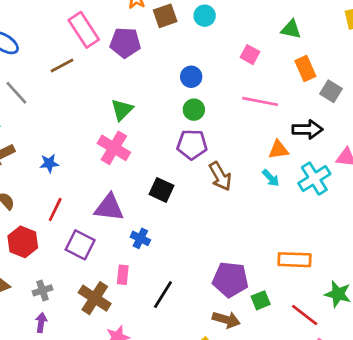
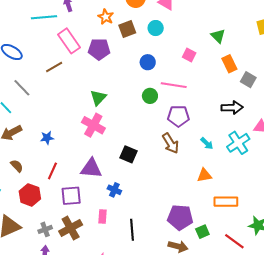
green triangle: (291, 29) -> (218, 36), turned 35
blue circle: (191, 77) -> (148, 62), moved
pink line: (260, 101) -> (174, 85), moved
purple pentagon: (192, 145) -> (178, 116), moved
orange triangle: (278, 150) -> (204, 175), moved
purple square: (80, 245) -> (71, 196), turned -30
black line: (163, 295) -> (132, 230), turned -35
brown cross: (95, 298) -> (71, 228), moved, turned 30

